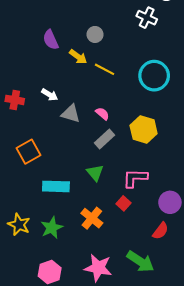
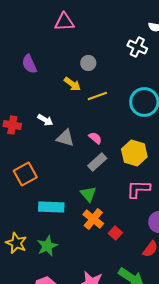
purple semicircle: (51, 40) -> (29, 64), moved
yellow line: (105, 69) -> (97, 96), turned -48
pink L-shape: (135, 178) -> (138, 189), moved
red square: (124, 203) -> (115, 233), moved
orange cross: (92, 218) -> (93, 219), moved

